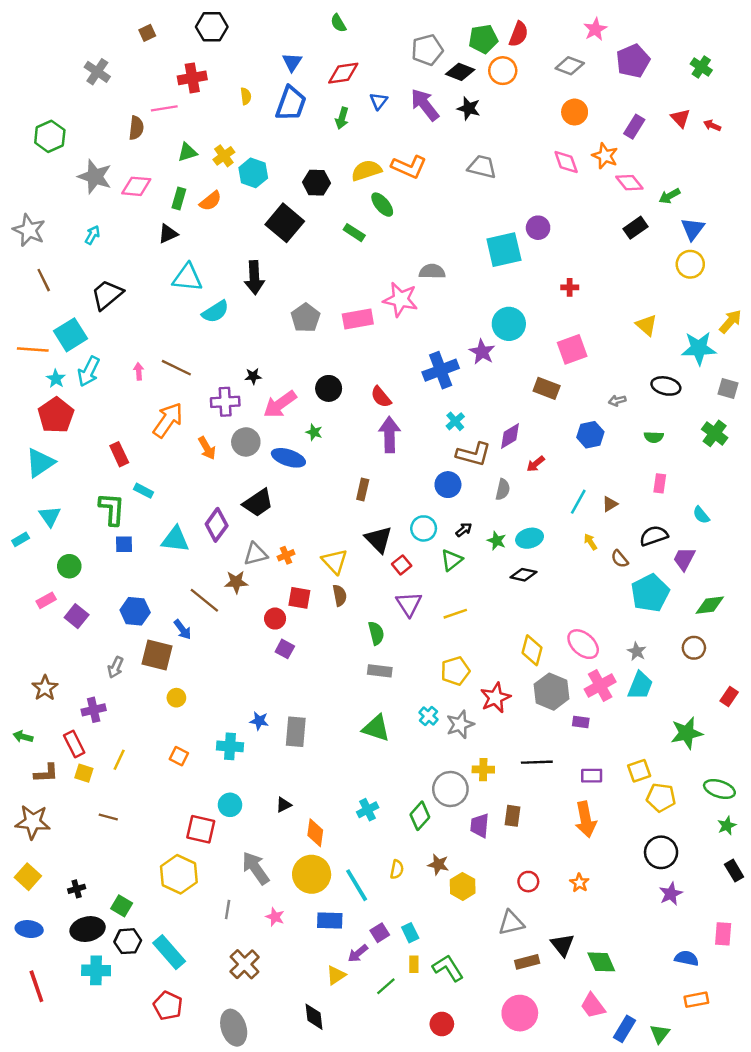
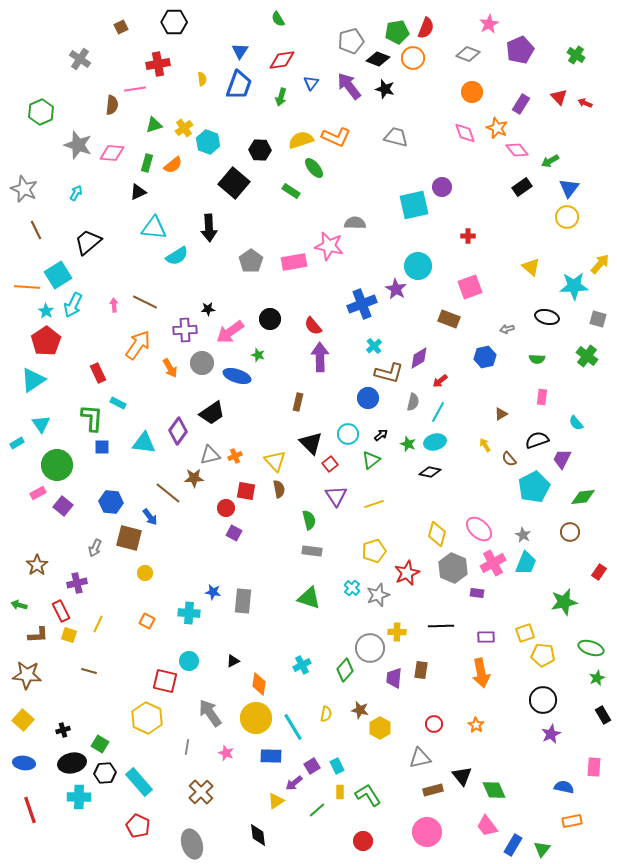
cyan line: (578, 502) -> (438, 412), moved
green circle: (69, 566) -> (57, 465), size x1.6

